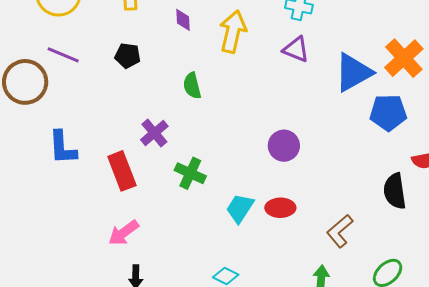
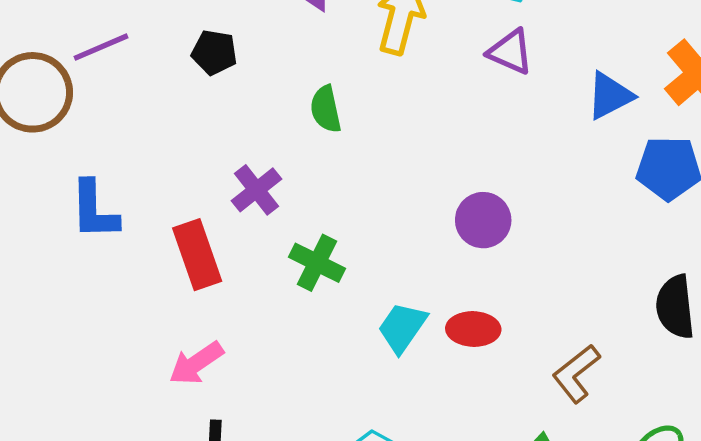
purple line: (63, 55) -> (101, 47), turned -48
blue triangle: (353, 72) -> (610, 96), size x0.7

